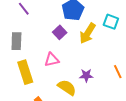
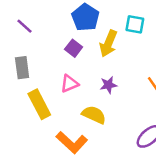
purple star: (86, 75) -> (108, 85), moved

